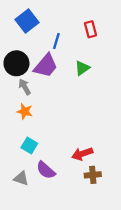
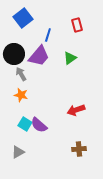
red arrow: (82, 154) -> (76, 110), moved
purple semicircle: (46, 170) -> (39, 125), moved
gray triangle: (21, 178) -> (18, 152), turned -48

